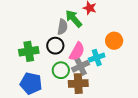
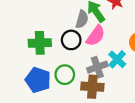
pink semicircle: (77, 51) -> (96, 36), moved
cyan cross: (97, 58) -> (117, 59), turned -35
green circle: (61, 70) -> (65, 75), moved

